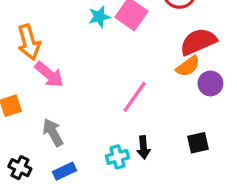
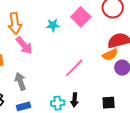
cyan star: (99, 17) -> (53, 25), moved

